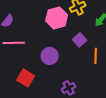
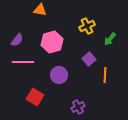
pink hexagon: (57, 18) -> (52, 42), moved

